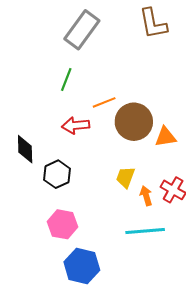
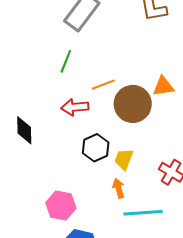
orange triangle: (165, 137) -> (163, 86), moved
black hexagon: (57, 174) -> (96, 148), moved
orange arrow: (146, 196) -> (118, 188), moved

